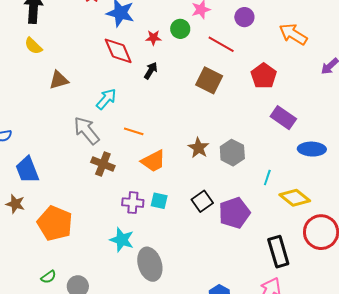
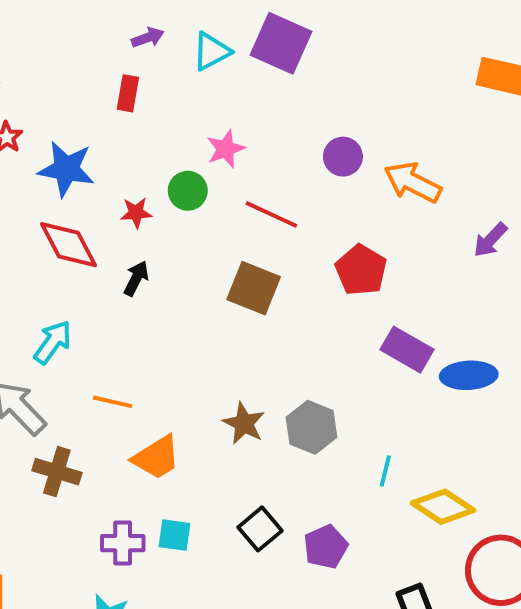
purple circle: (244, 17) -> (343, 157), moved
blue ellipse: (312, 149) -> (469, 375), moved
purple pentagon: (234, 213) -> (326, 547), size x0.7

